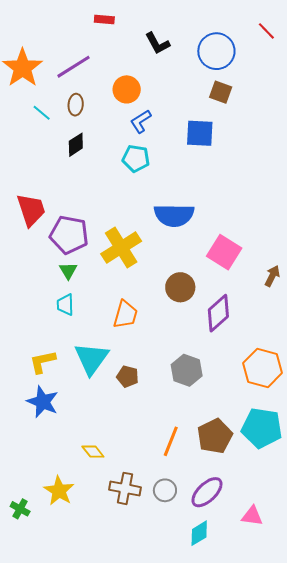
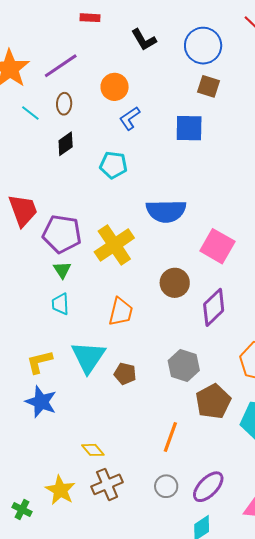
cyan pentagon: (136, 158) -> (113, 165), moved
brown pentagon: (215, 436) -> (213, 401), moved
brown cross: (125, 488) -> (107, 484), moved, turned -32

